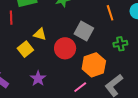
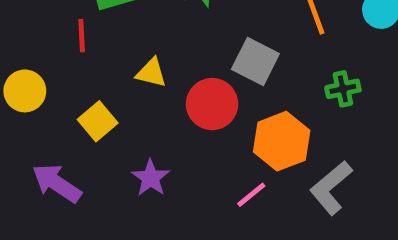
yellow square: (25, 49) -> (98, 121), moved

